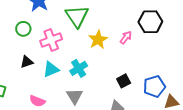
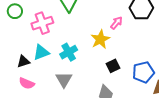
yellow star: (98, 40) -> (100, 39), moved
black triangle: (27, 62) -> (23, 61), moved

